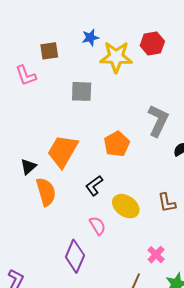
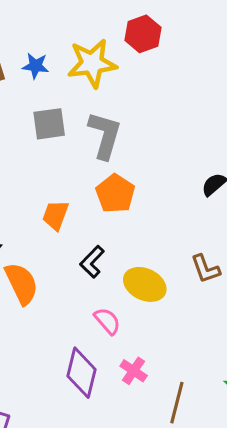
blue star: (90, 38) -> (36, 66), moved, turned 30
gray L-shape: (158, 121) -> (105, 135), moved
orange trapezoid: (63, 151) -> (56, 215), moved, size x0.6
pink cross: (156, 255) -> (134, 371), moved

